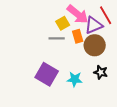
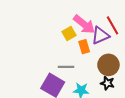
gray line: (57, 38) -> (66, 67), moved
brown circle: (95, 45) -> (108, 65), moved

